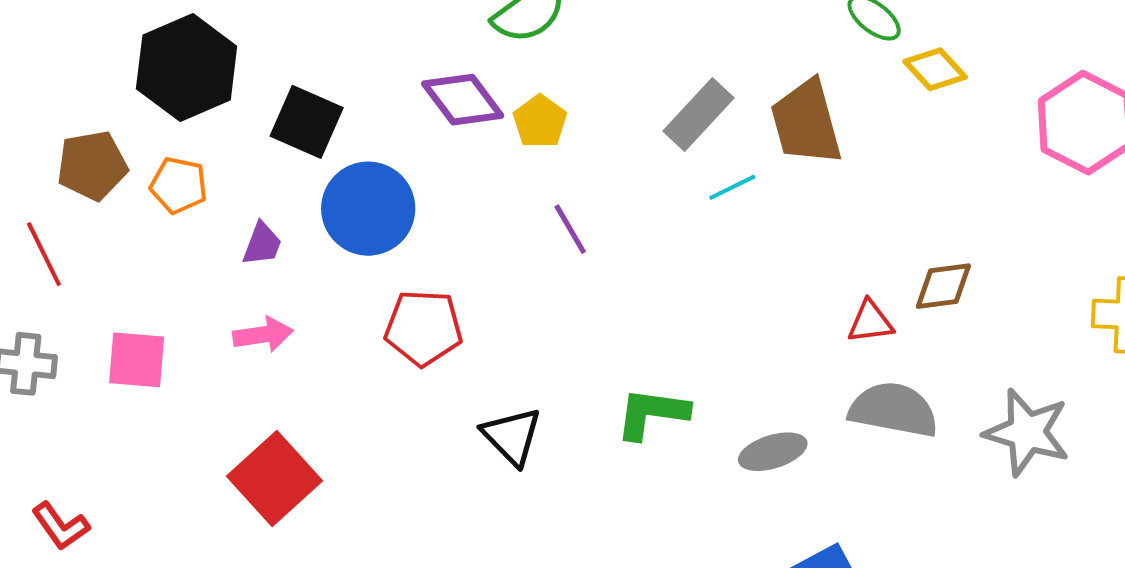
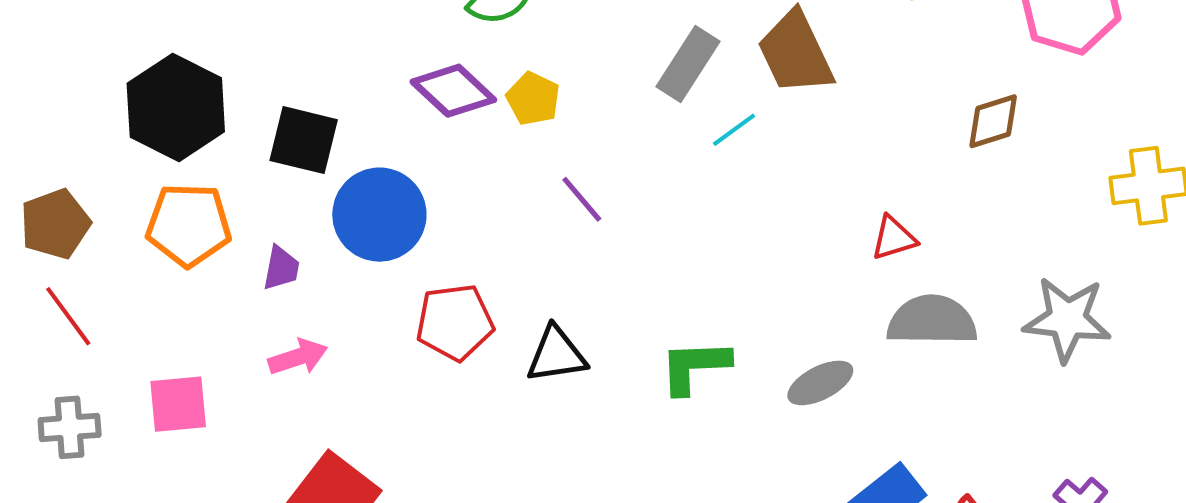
brown pentagon: (92, 165) -> (55, 224), moved
orange pentagon: (179, 185) -> (189, 225), size x1.5
brown diamond: (943, 286) -> (993, 121), moved
black triangle: (512, 436) -> (556, 355), moved, turned -44

